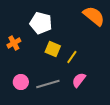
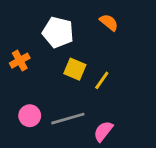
orange semicircle: (94, 16) -> (109, 22), moved, size x0.6
pink semicircle: (79, 80) -> (103, 131), moved

